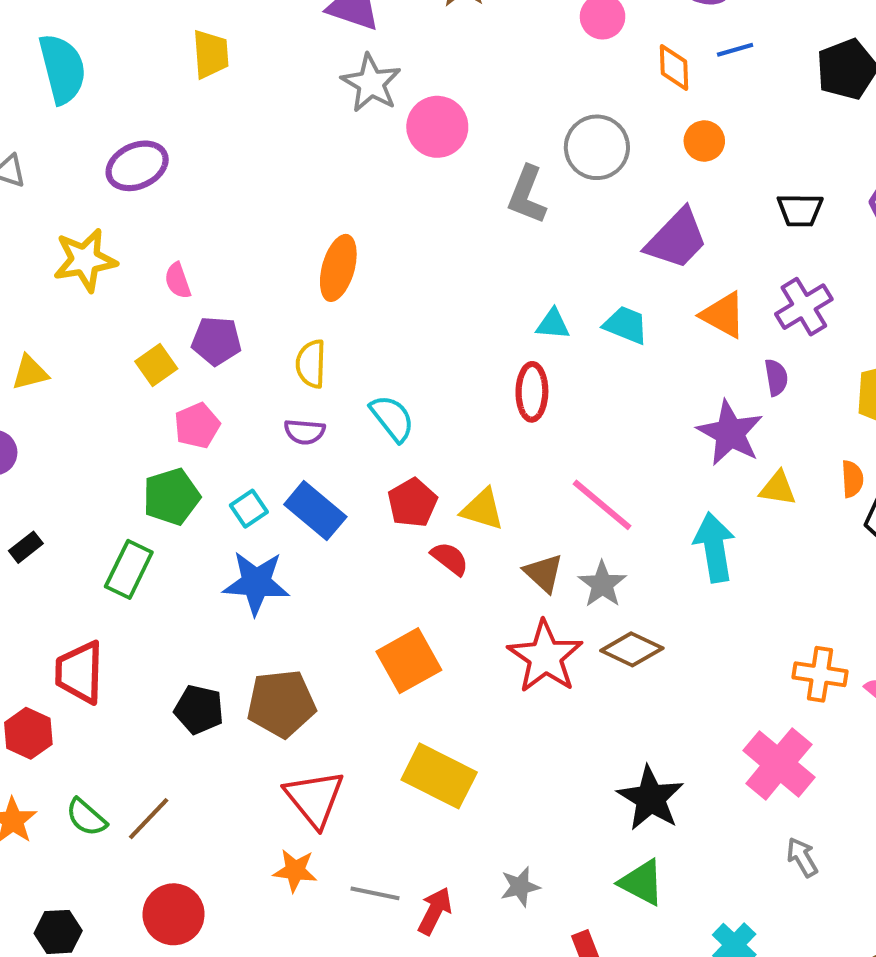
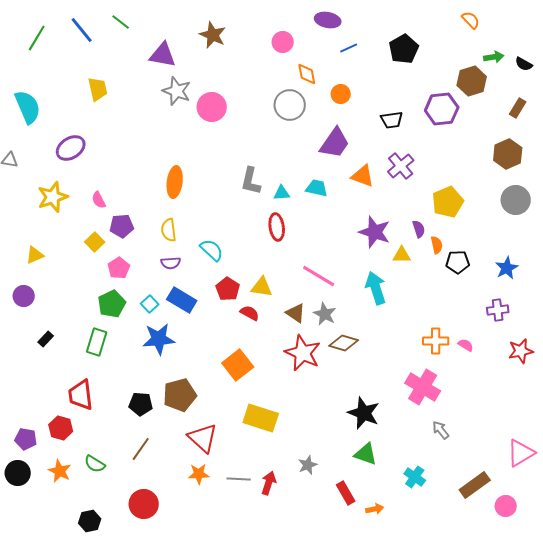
orange diamond: (674, 67) -> (307, 74), moved
gray L-shape: (527, 195) -> (251, 181), moved
purple semicircle: (776, 377) -> (419, 229), moved
brown line: (149, 819) -> (141, 449), moved

